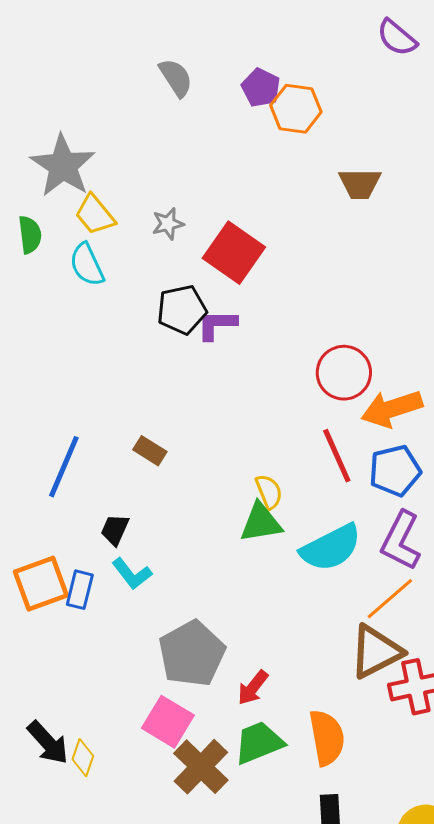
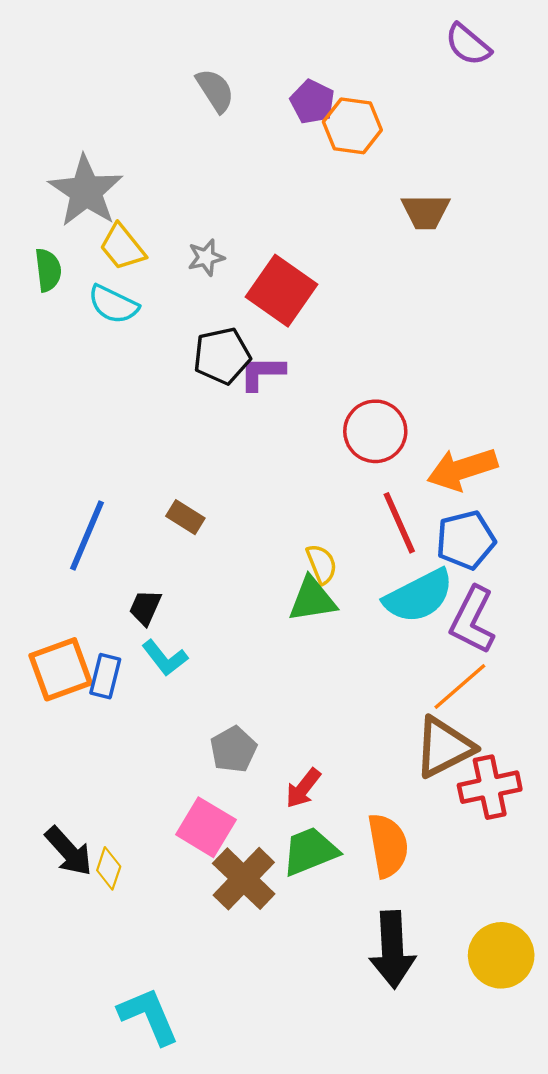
cyan semicircle: (87, 265) -> (113, 304), turned -39
red circle: (344, 373) -> (375, 431), moved
cyan semicircle: (331, 548) -> (419, 596), moved
gray pentagon: (192, 654) -> (233, 749), size x0.6

